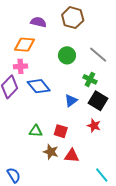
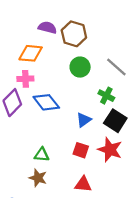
brown hexagon: (73, 18) -> (74, 34), moved
red star: (94, 126) -> (110, 150), size x1.5
red square: (61, 131) -> (81, 150), moved
brown star: (51, 152) -> (38, 178), moved

